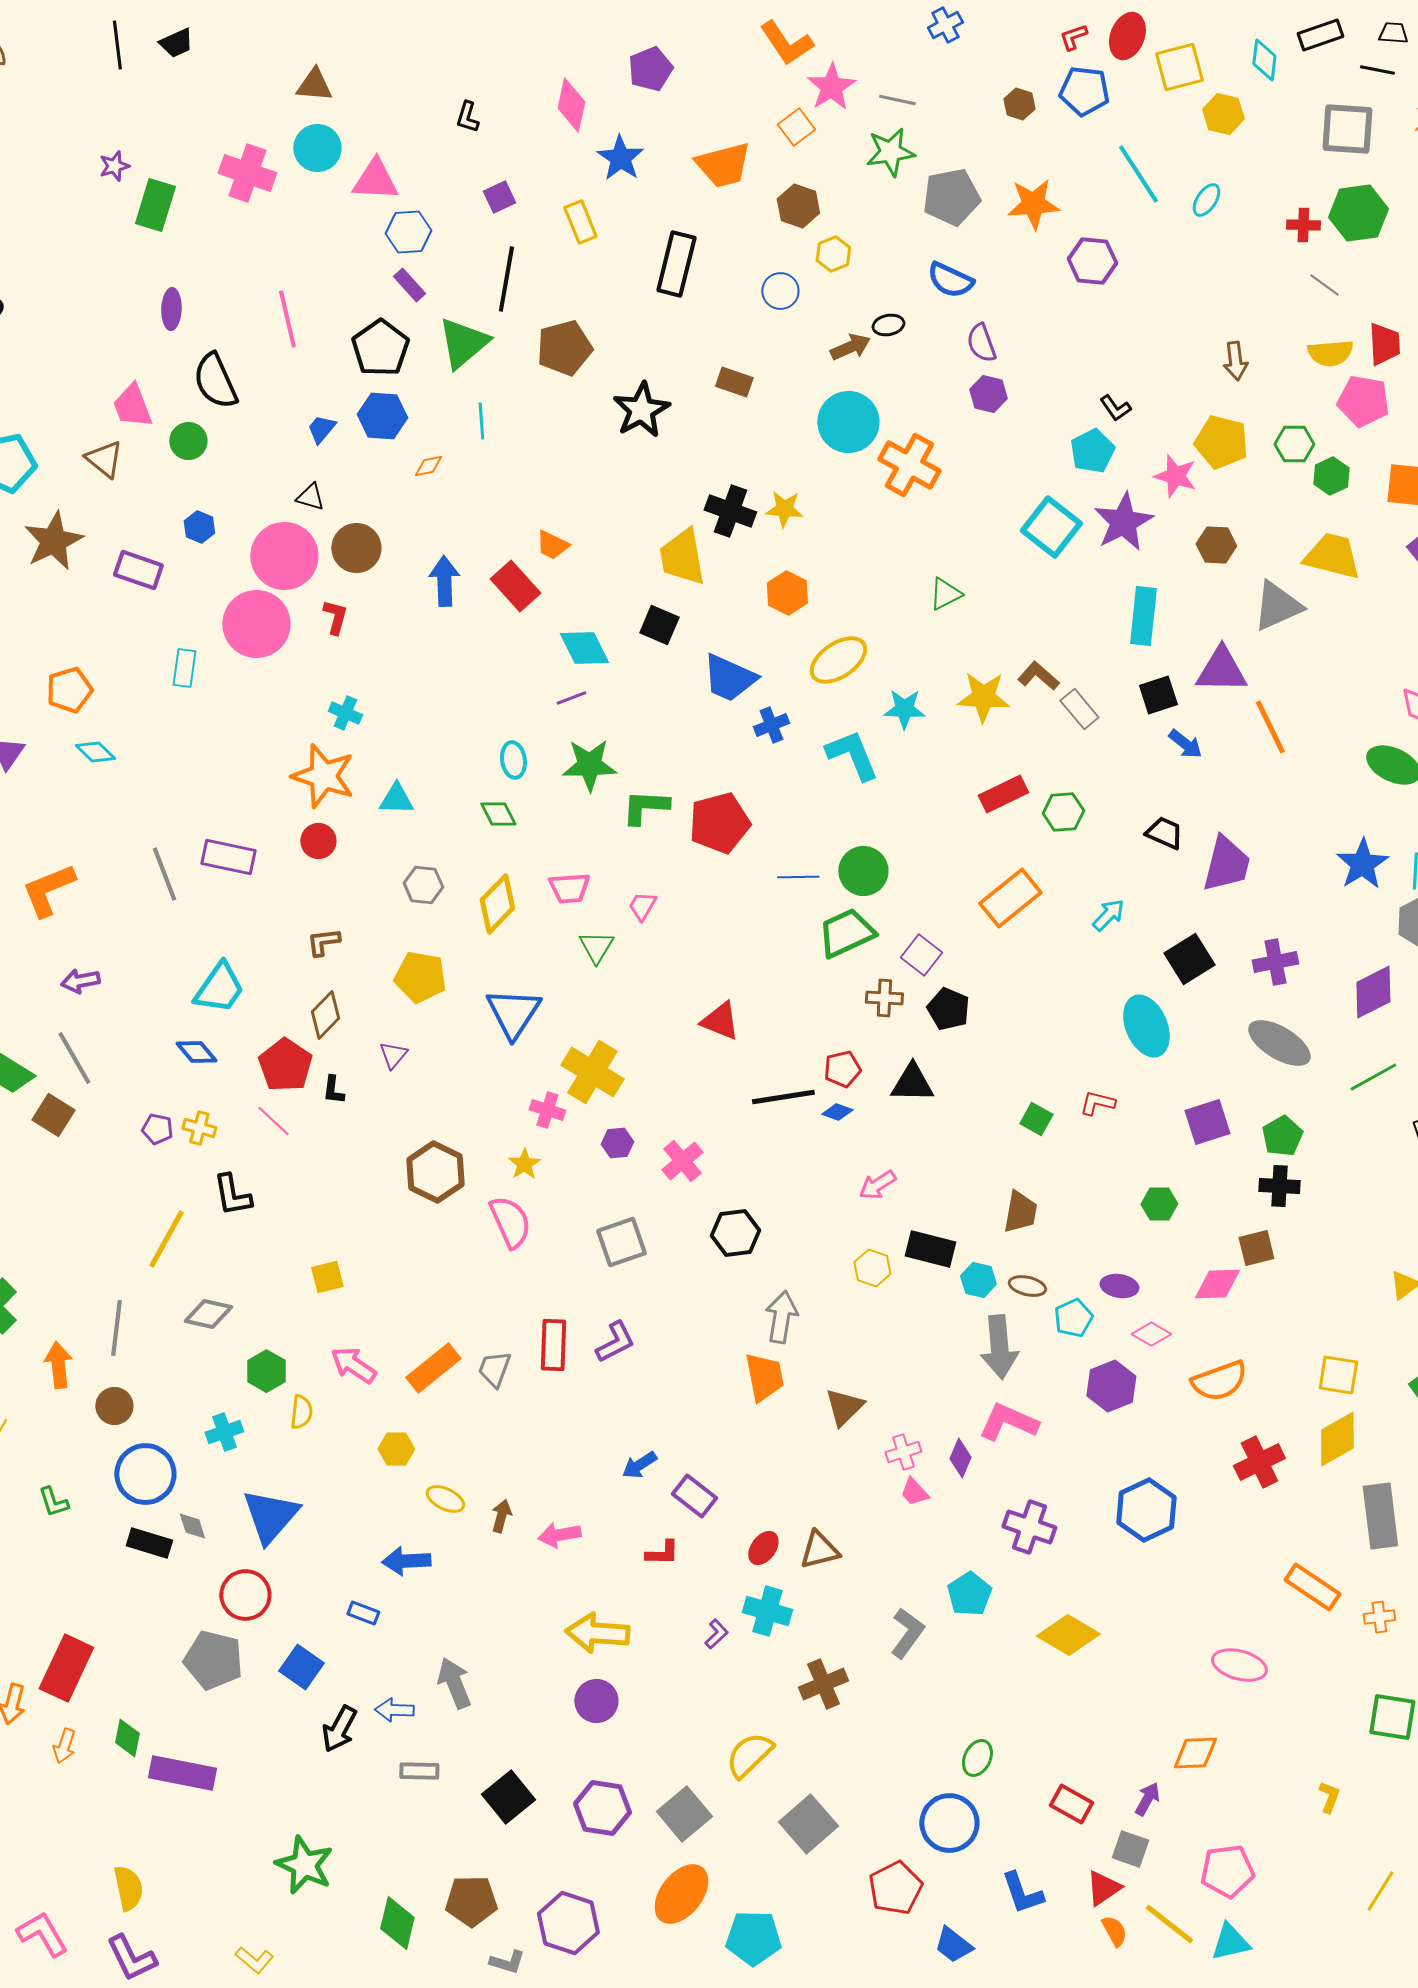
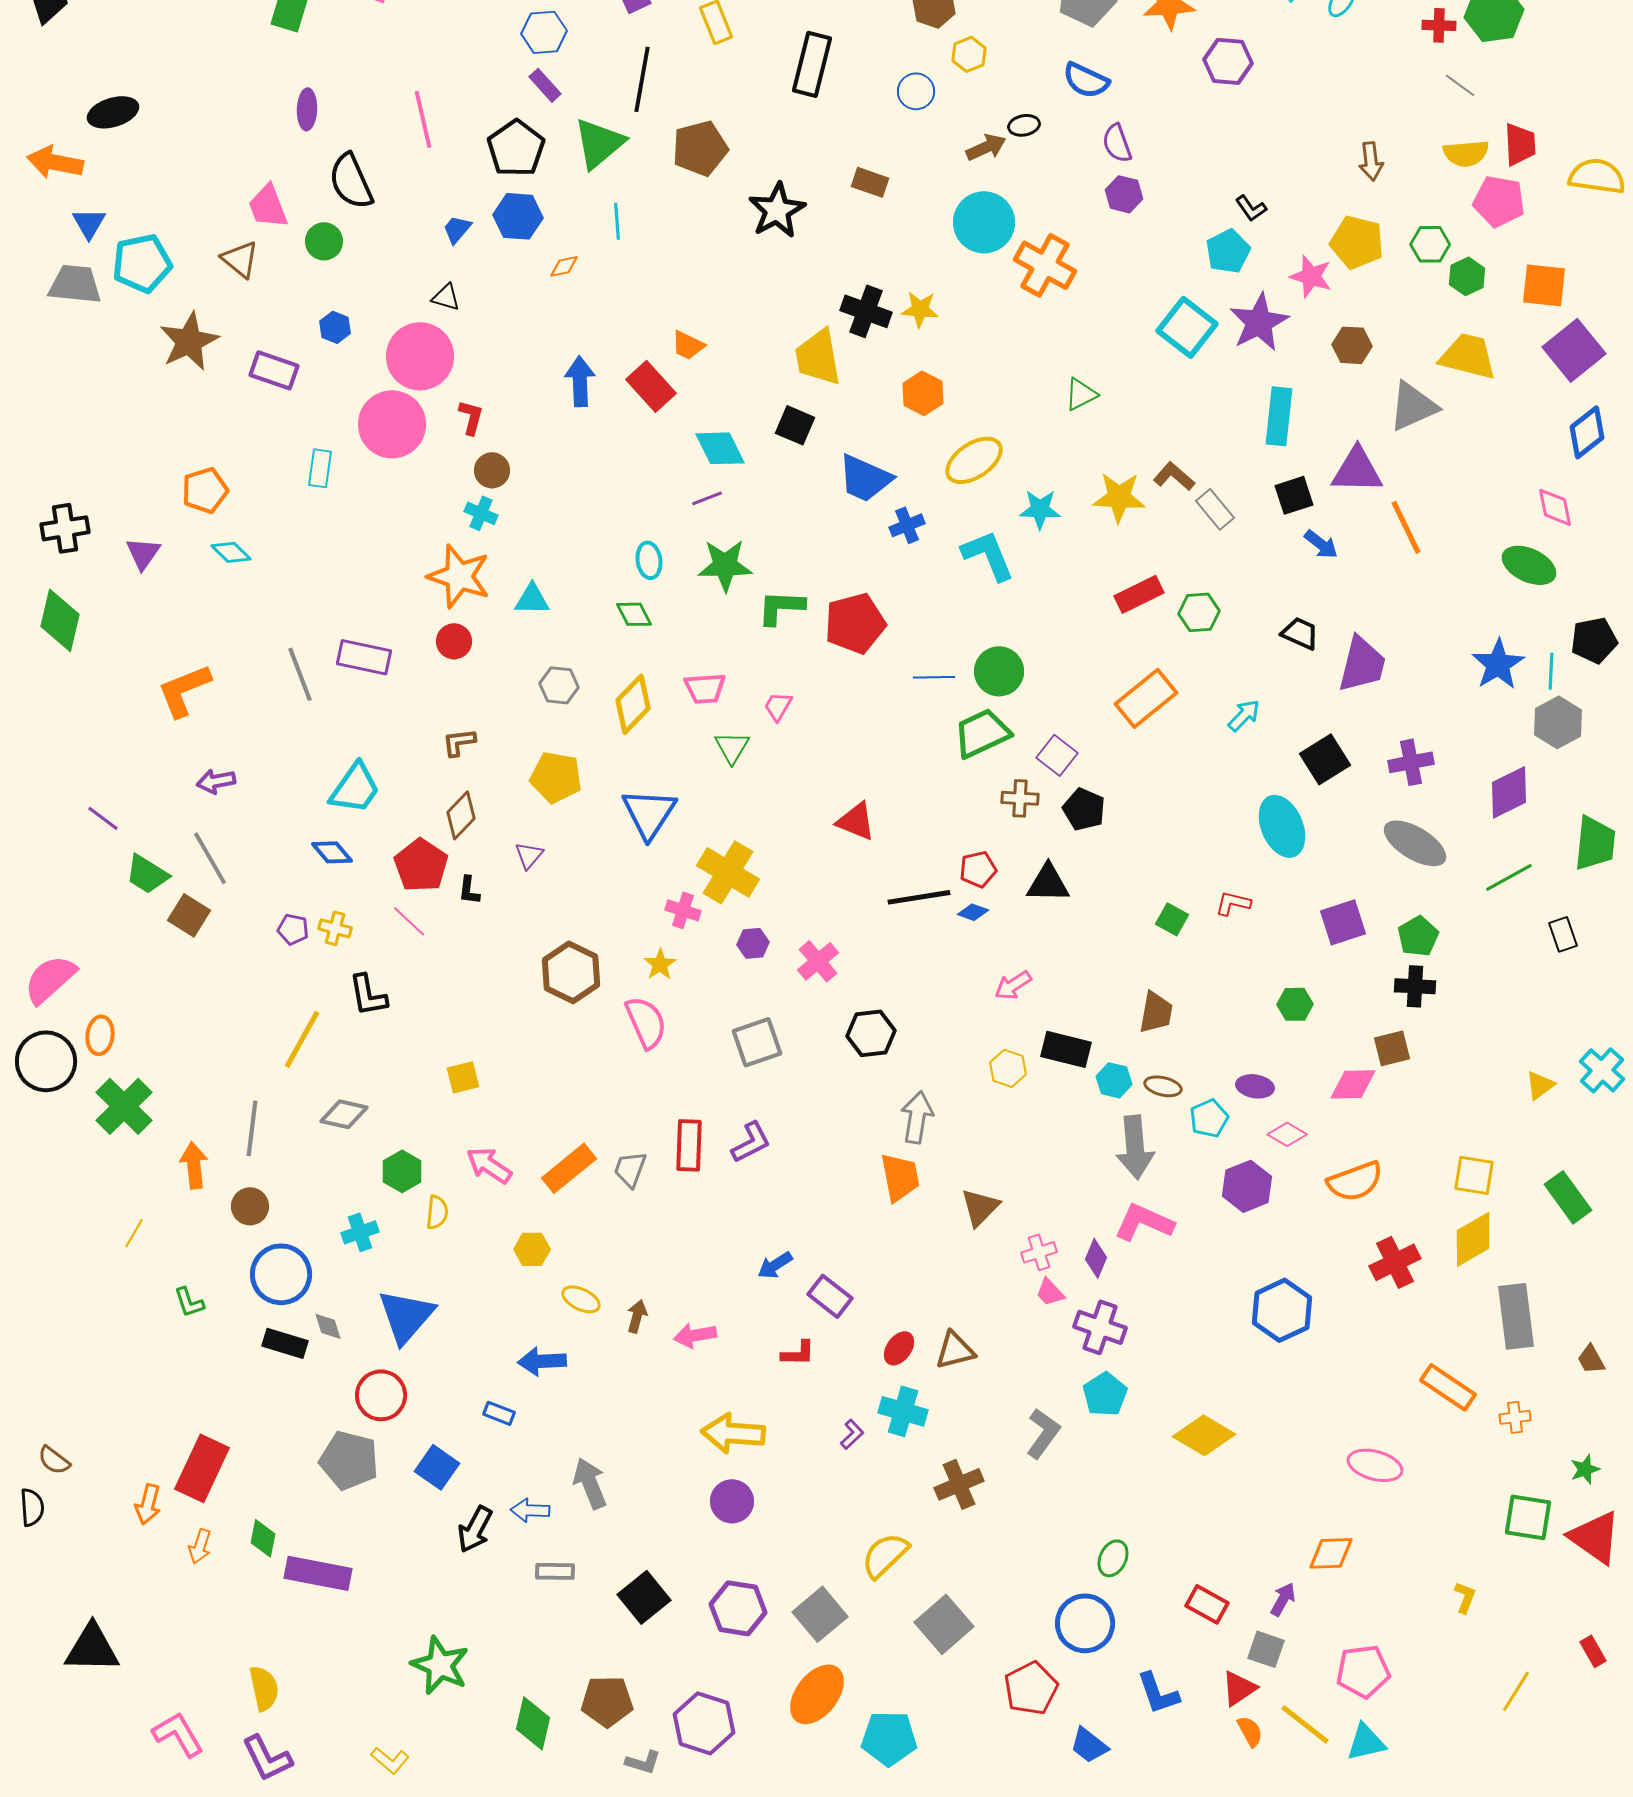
brown circle: (356, 548) -> (492, 470), moved, size x0.7
purple cross: (1029, 1527) -> (1100, 1327), moved

